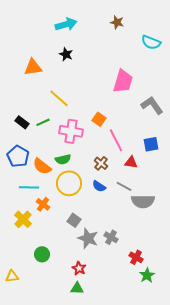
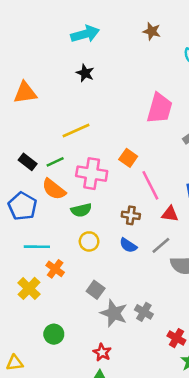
orange triangle: (33, 67) -> (25, 93), moved
yellow line: (59, 98) -> (76, 131), turned -65
brown cross: (101, 163) -> (131, 215), turned -32
orange semicircle: (42, 166) -> (54, 189), moved
yellow circle: (69, 183) -> (89, 241), size x0.6
gray line: (124, 186) -> (161, 245), turned -70

